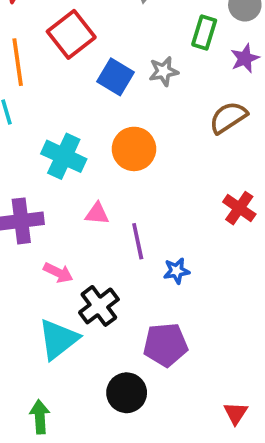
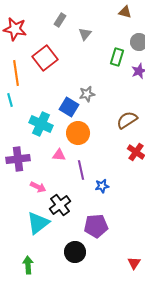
gray star: (164, 71) -> (87, 94), moved
blue square: (116, 77) -> (69, 107), moved
brown semicircle: (228, 118) -> (127, 120), moved
orange circle: (134, 149) -> (78, 133), moved

